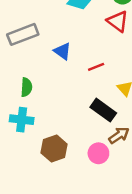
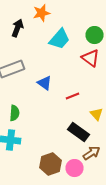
brown hexagon: (54, 148) -> (50, 164), moved

